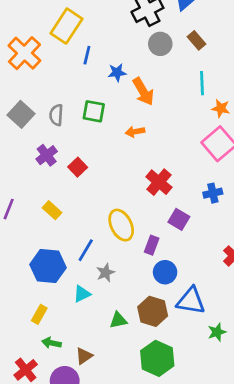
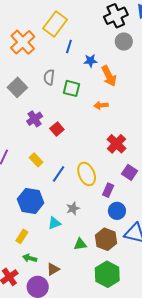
gray semicircle: (56, 115) -> (49, 77), moved
blue line: (86, 250) -> (59, 174), moved

